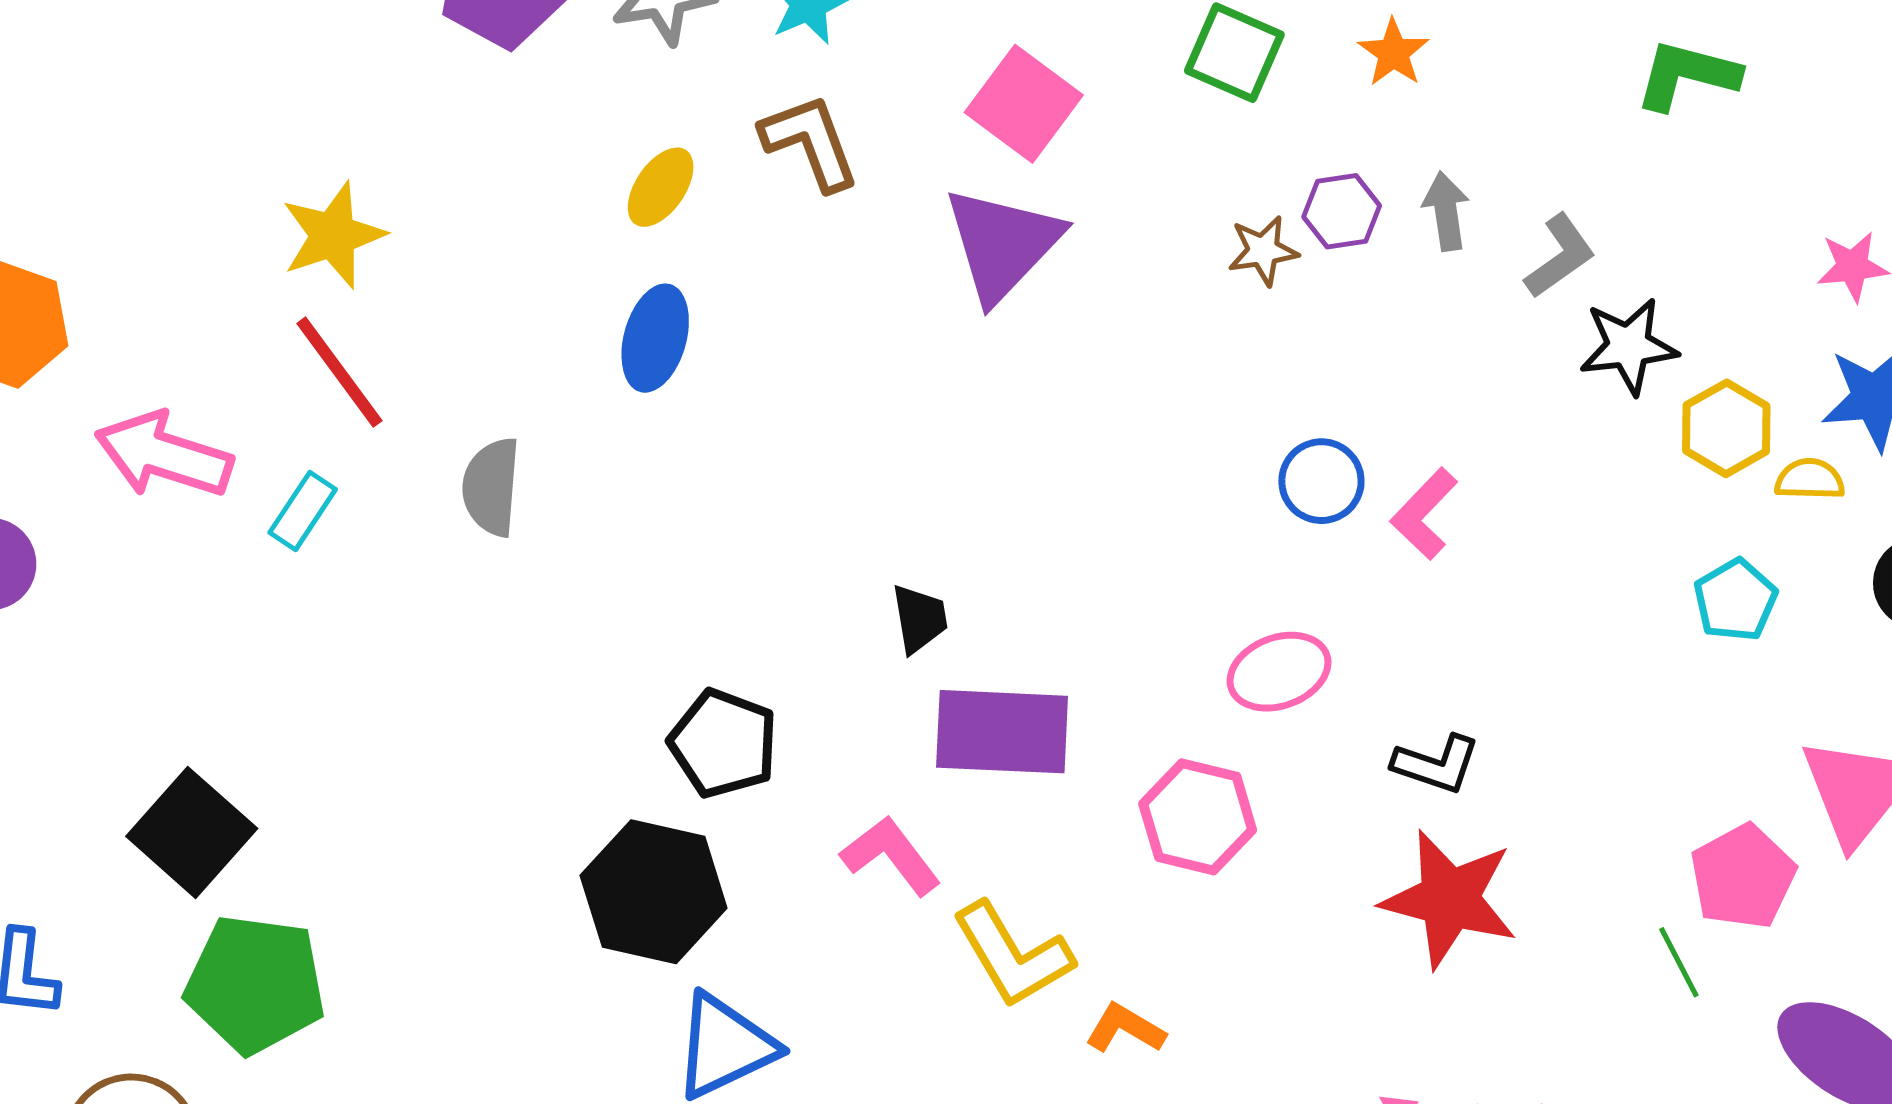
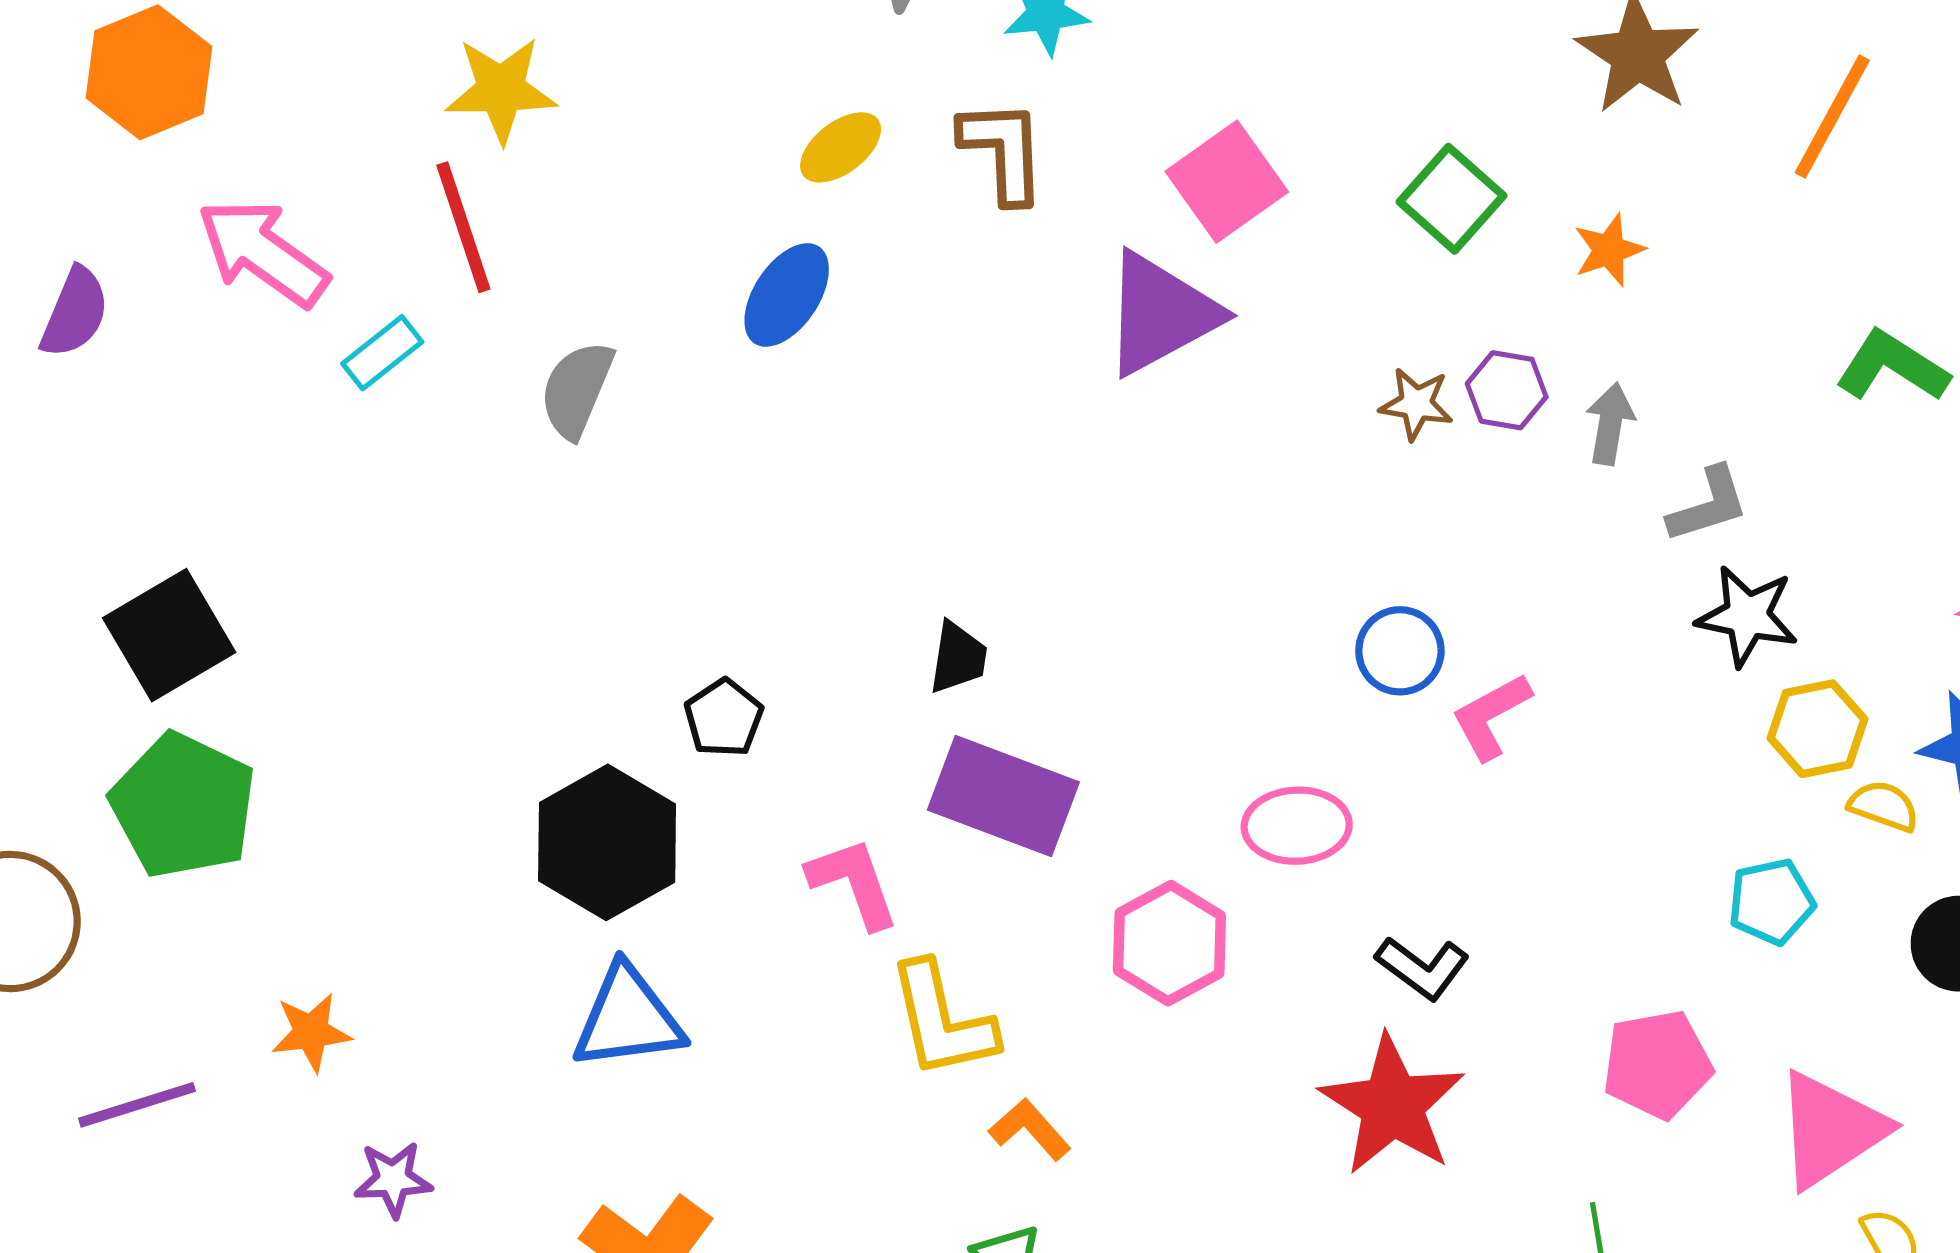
black pentagon: (723, 743) -> (724, 718), size x0.7
pink pentagon: (1743, 877) -> (1657, 1064), moved

